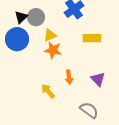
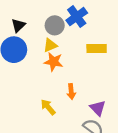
gray circle: (36, 17) -> (55, 25), moved
purple triangle: (98, 79) -> (98, 108), moved

